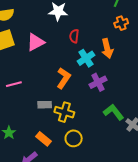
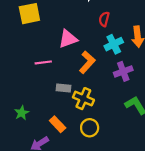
pink triangle: (36, 42) -> (68, 39), moved
pink line: (14, 84) -> (43, 62), moved

